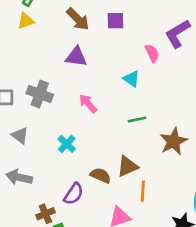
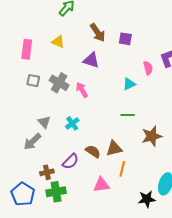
yellow triangle: (26, 21) -> (58, 42), moved, turned 32
cyan triangle: (131, 79) -> (129, 84), turned 48
pink arrow: (88, 103) -> (82, 90), moved
gray triangle: (20, 136) -> (44, 122), moved
gray arrow: (19, 177) -> (32, 142), turned -66

